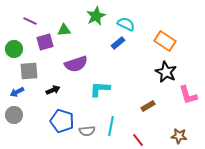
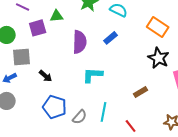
blue rectangle: (118, 43) -> (111, 38), moved
purple semicircle: (76, 64) -> (80, 42), moved, turned -70
black arrow: (53, 90) -> (46, 76), turned 64
gray semicircle: (87, 131) -> (80, 117), turned -42

